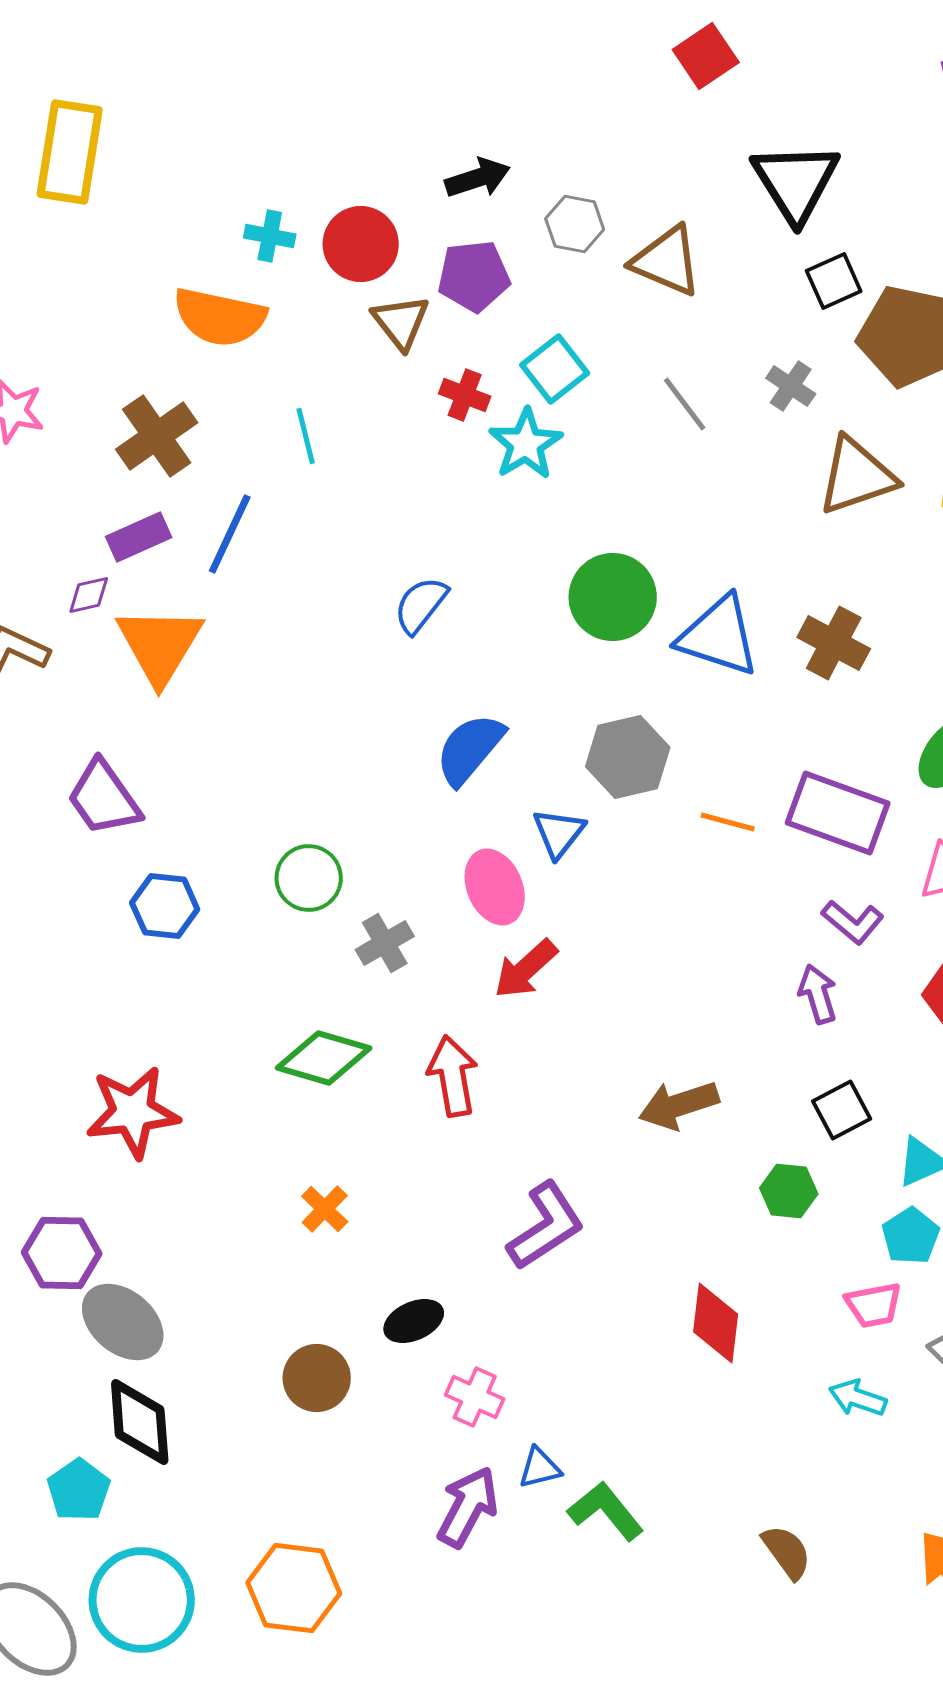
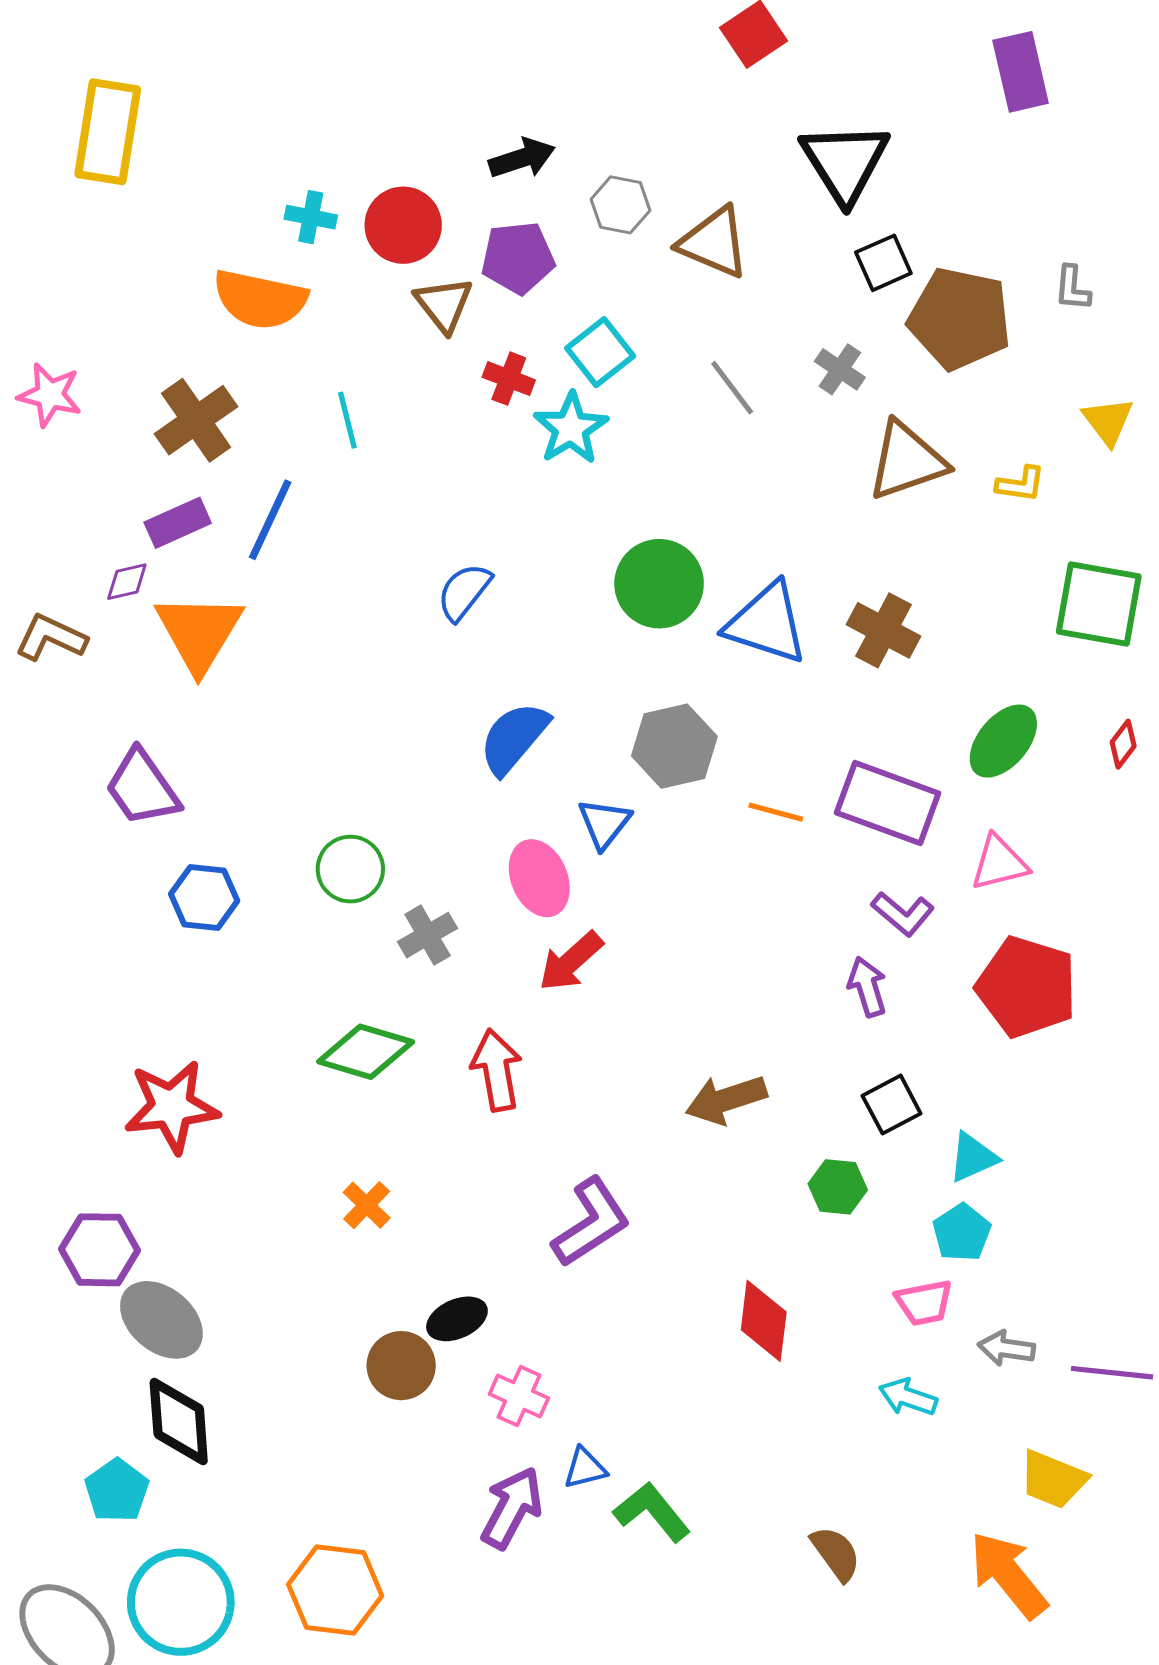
brown circle: (317, 1378) -> (401, 1366), moved

